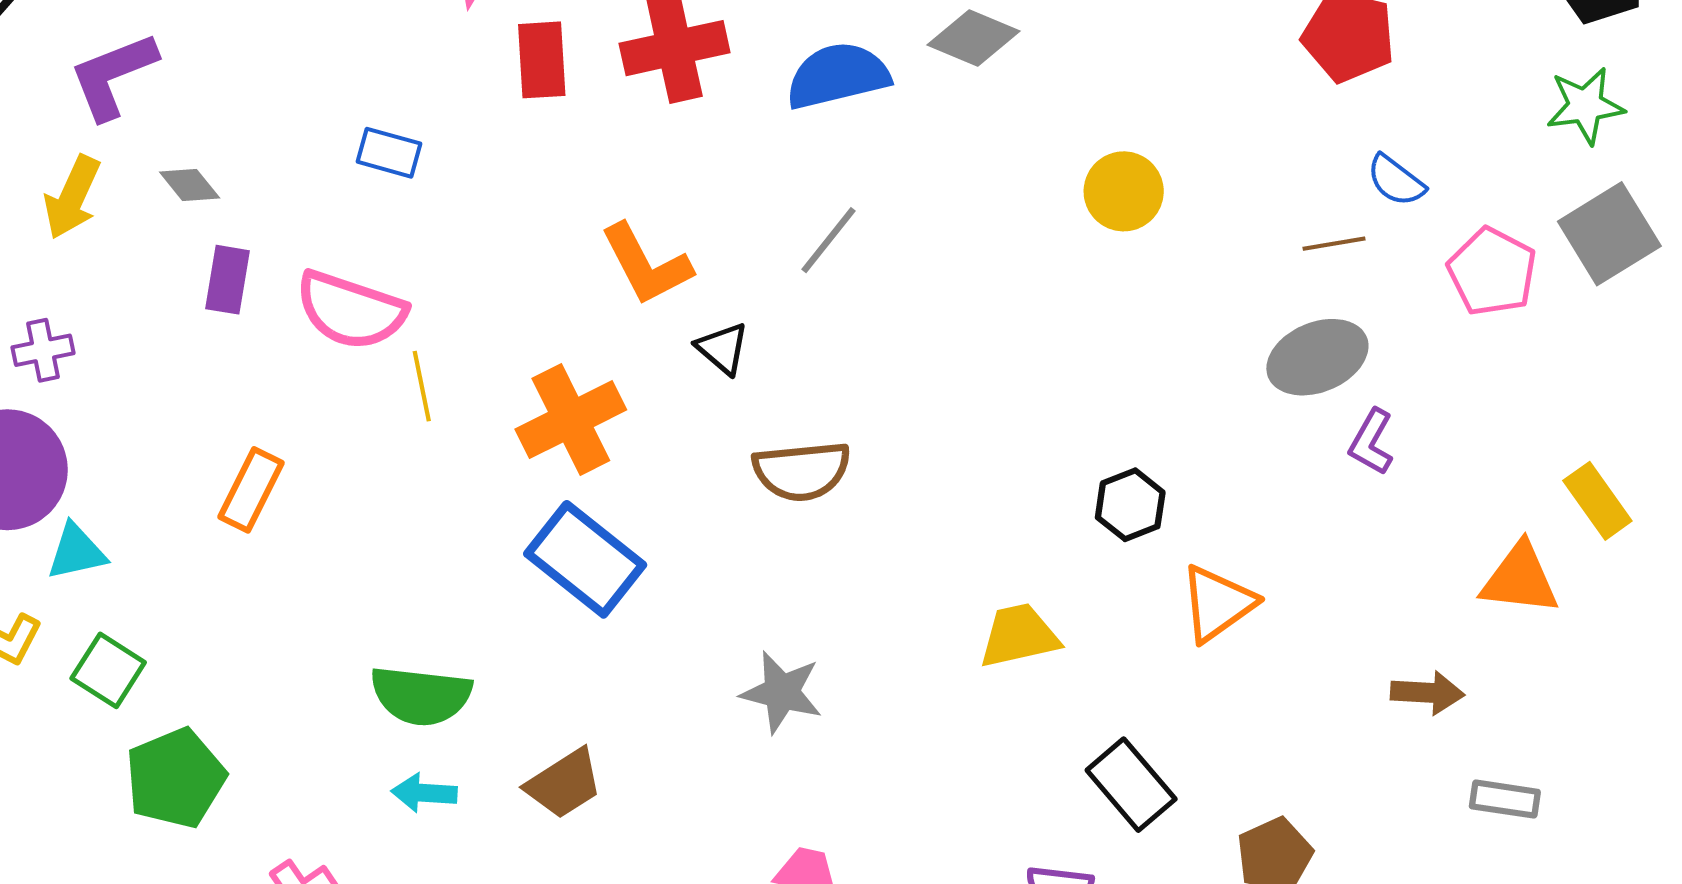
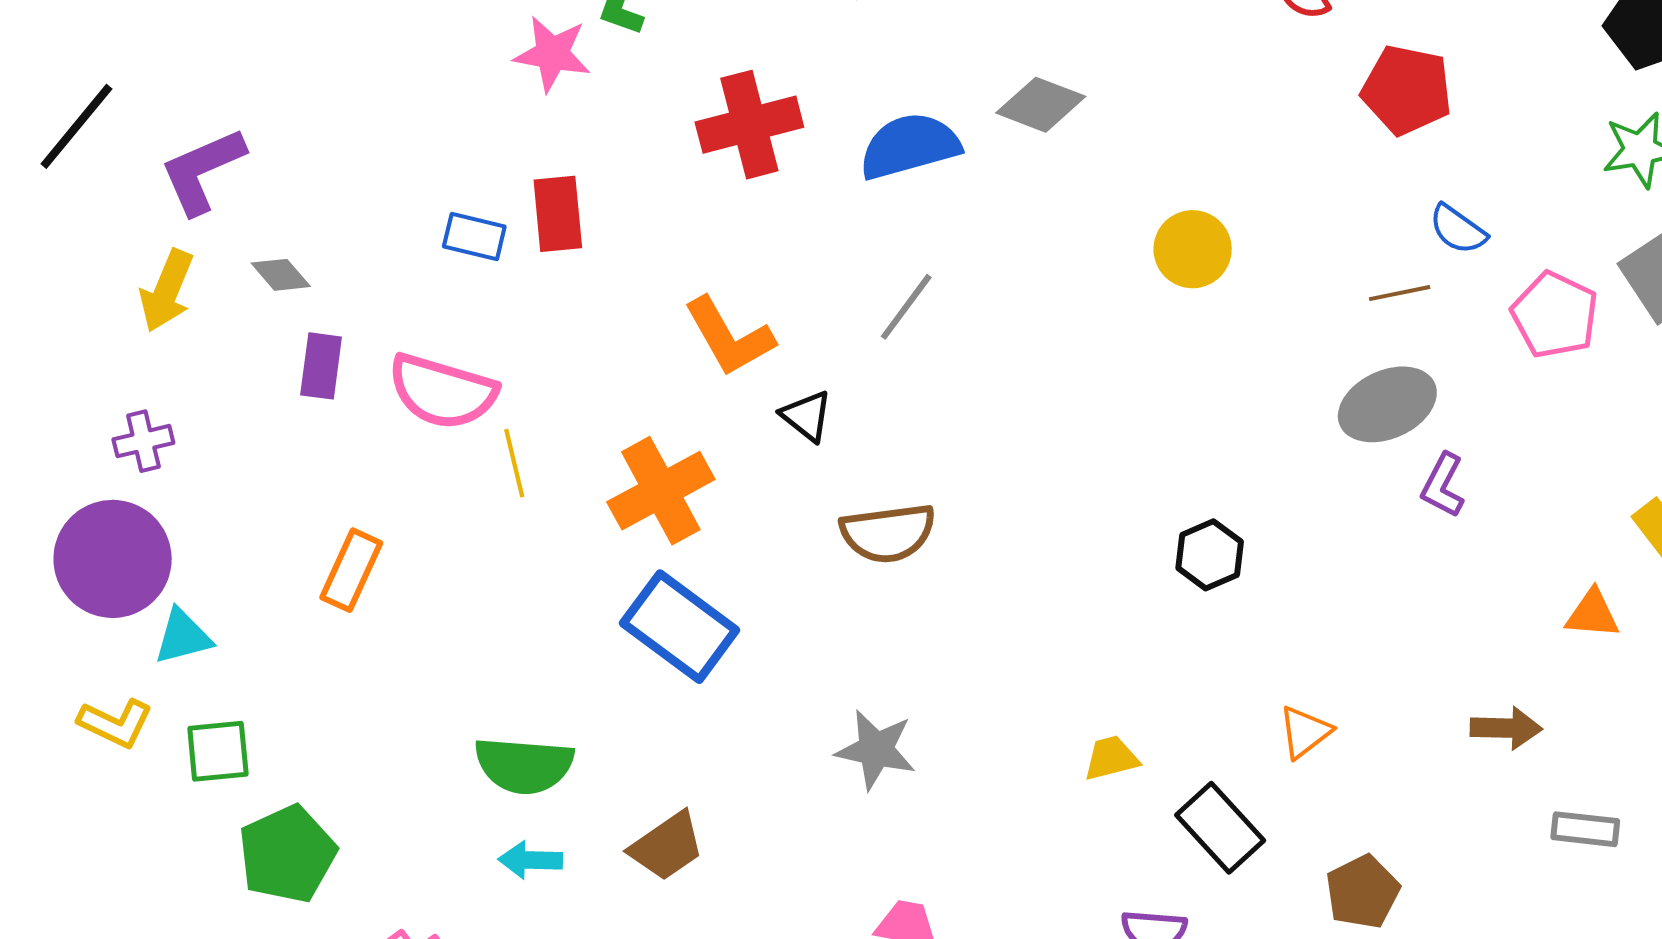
red rectangle: (542, 60) -> (558, 214), moved
orange triangle: (1520, 579) -> (1592, 614), size x0.7
orange triangle: (1217, 603) -> (1305, 732), moved, size x0.7
yellow trapezoid: (1019, 636) -> (1111, 758), moved, size x0.7
green square: (108, 670) -> (218, 751), turned -36

